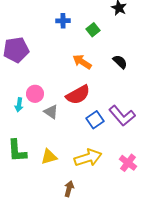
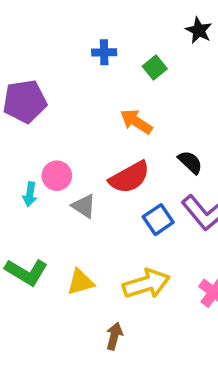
black semicircle: (120, 62) -> (190, 162), moved
green L-shape: (17, 151) -> (26, 272), turned -55

